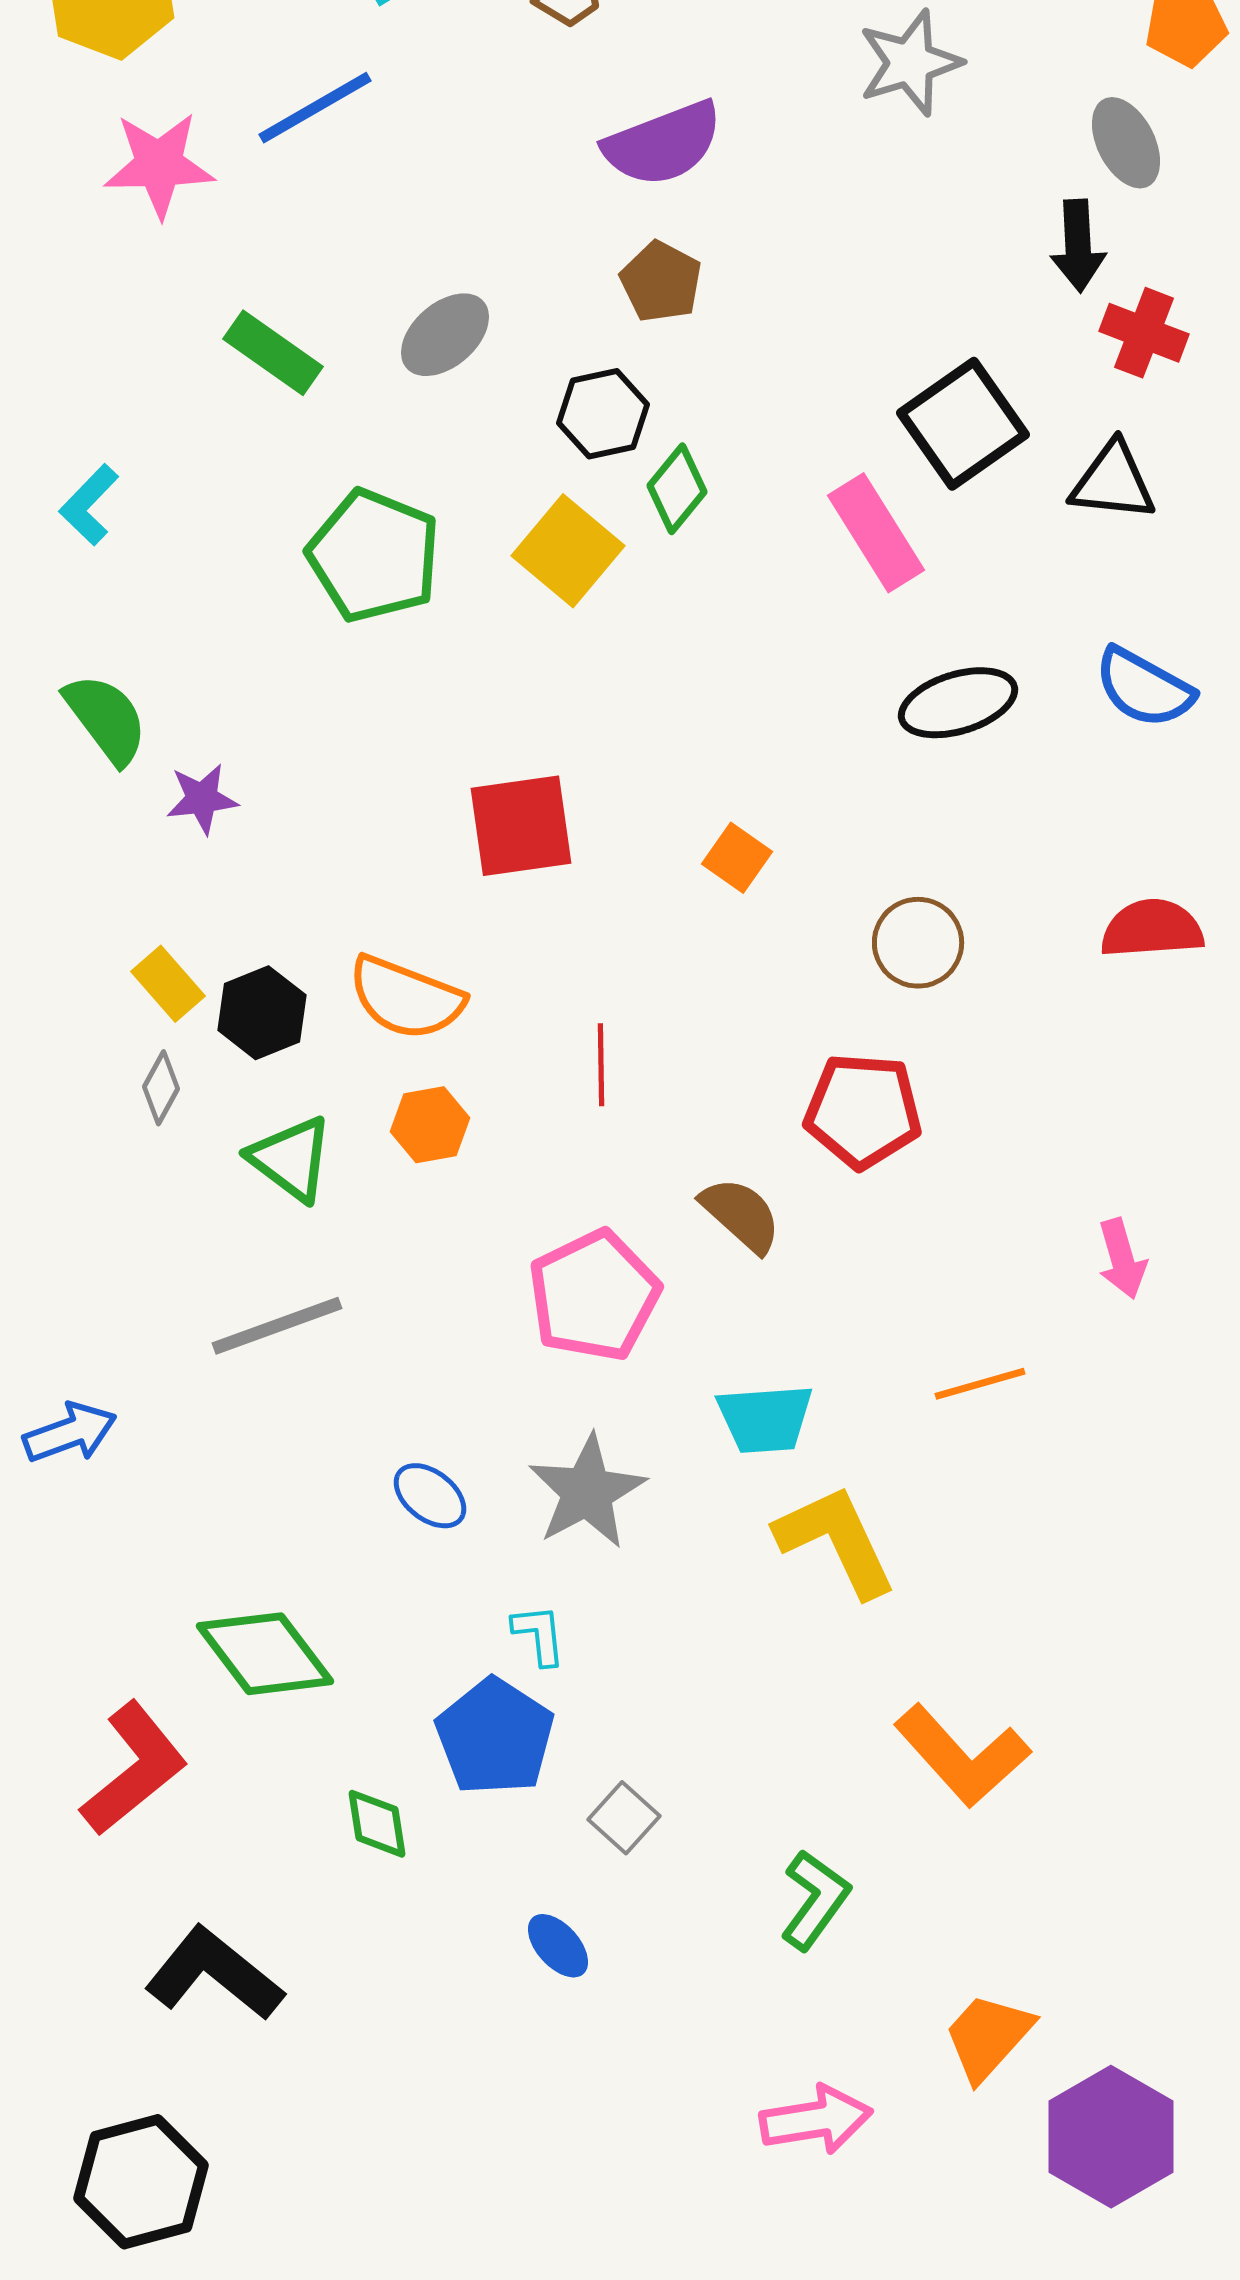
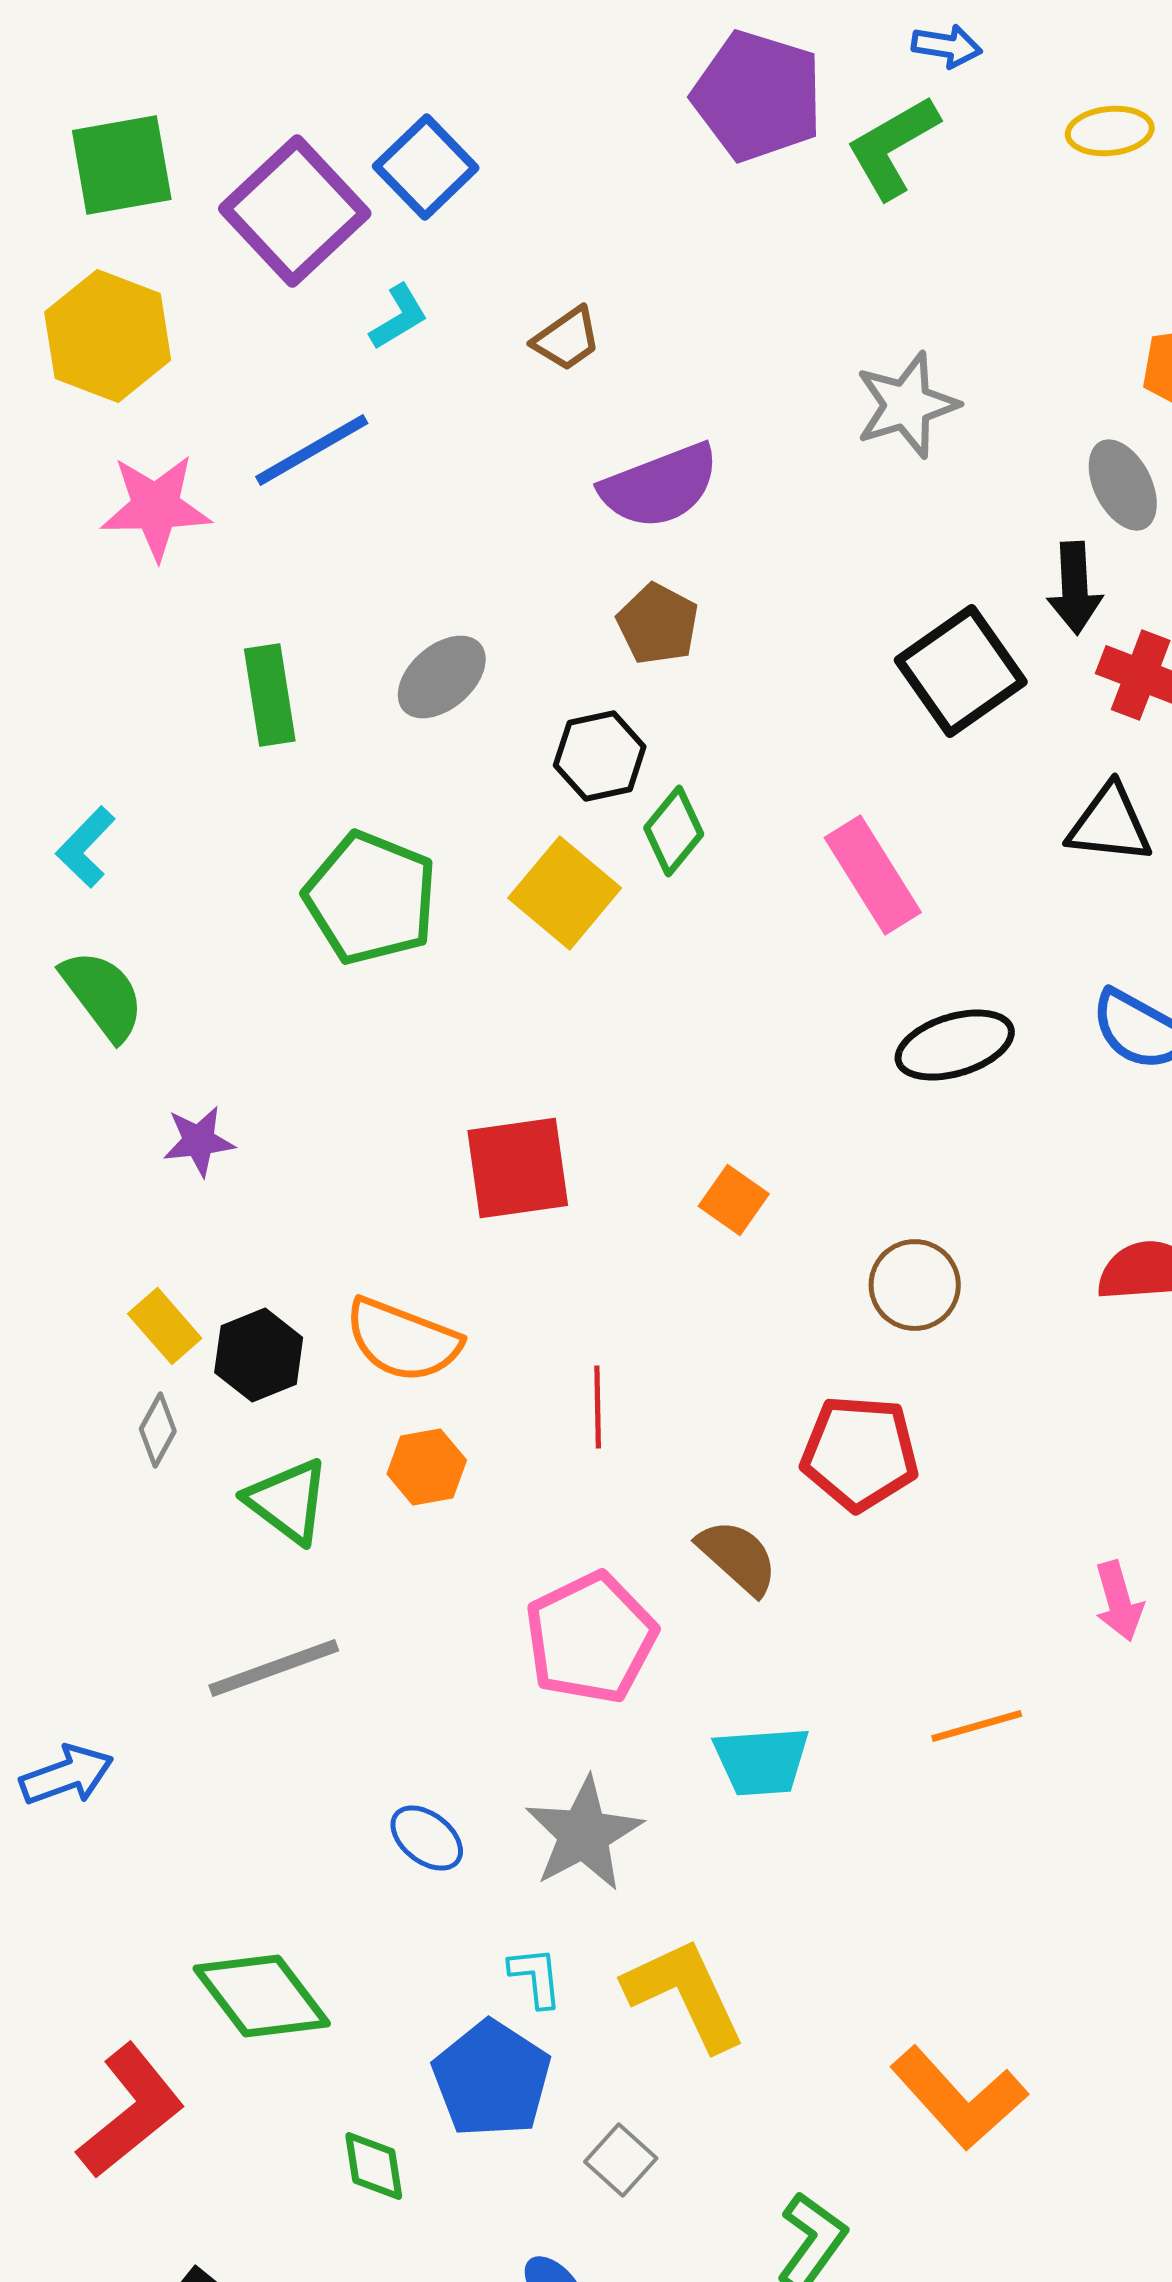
green rectangle: (273, 353) -> (270, 695), turned 46
black square: (963, 424) -> (961, 671), moved
green semicircle: (106, 719) -> (103, 995), moved
yellow L-shape: (836, 1541) -> (685, 1994), moved

